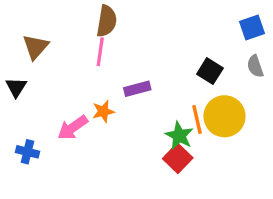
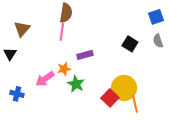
yellow circle: (224, 116) -> (124, 88), moved
orange line: (197, 120) -> (135, 104), moved
green star: (179, 136) -> (76, 84), moved

